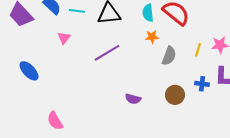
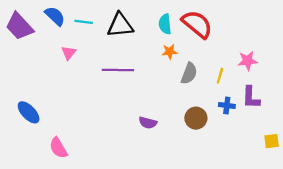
yellow line: (198, 50) -> (220, 76), moved
purple line: (107, 53) -> (118, 70), turned 32
blue ellipse: (29, 71) -> (29, 112), moved

